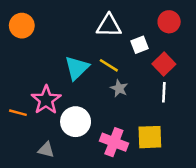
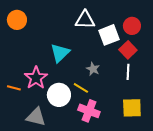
red circle: (169, 22) -> (132, 26), moved
white square: (140, 45) -> (109, 35), size x1.5
yellow line: (109, 65) -> (81, 88), moved
yellow square: (150, 137) -> (132, 108), moved
gray triangle: (46, 150) -> (36, 117), size x1.5

